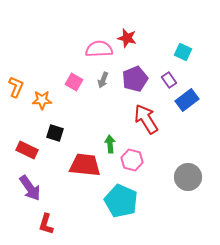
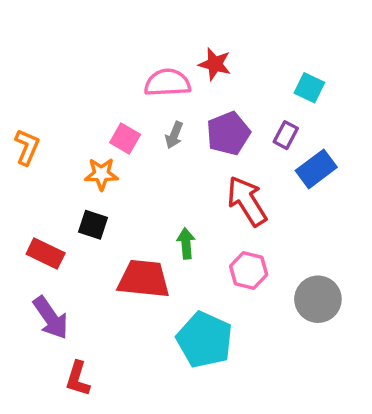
purple rectangle: (169, 80) -> (286, 135), turned 63
orange star: (42, 100) -> (101, 174), moved
pink hexagon: (132, 160) -> (249, 270), moved

